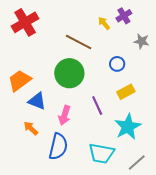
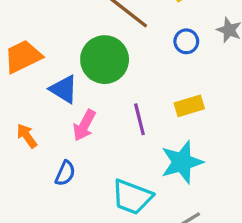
blue circle: (117, 64) -> (186, 41), moved
blue triangle: (37, 101) -> (64, 89), moved
blue semicircle: (58, 147) -> (65, 173), size x0.6

